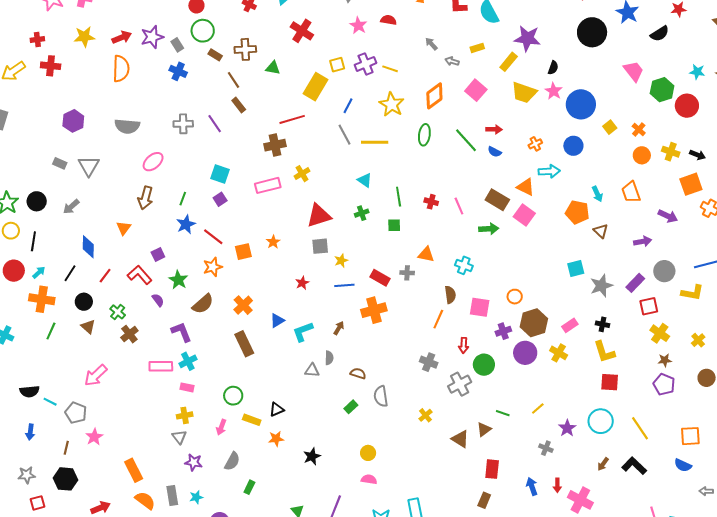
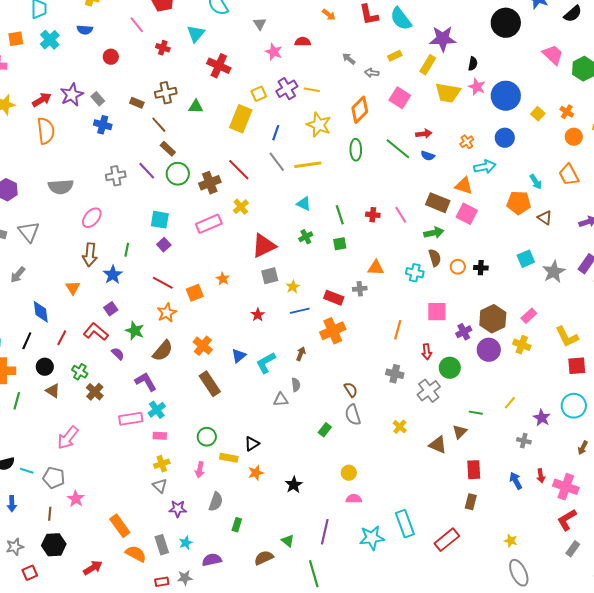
green circle: (203, 31) -> (178, 174), moved
red line: (292, 119) -> (239, 170), moved, turned 70
blue star: (186, 224) -> (113, 275), moved
brown semicircle: (450, 295) -> (435, 258), moved
orange circle: (515, 297) -> (458, 267), moved
black cross: (602, 324) -> (481, 268), moved
brown semicircle: (358, 373) -> (351, 390), moved, turned 49

